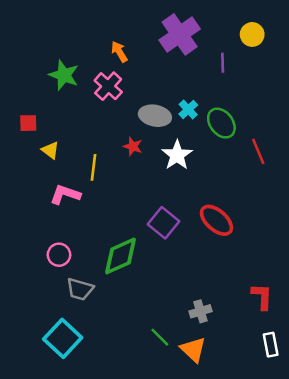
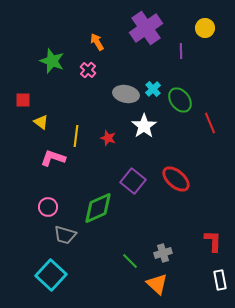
pink cross: (108, 86) -> (88, 70), size x0.7
red star: (133, 146) -> (108, 138), moved
green line: (160, 337) -> (130, 261), moved

